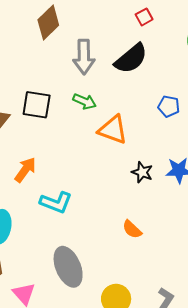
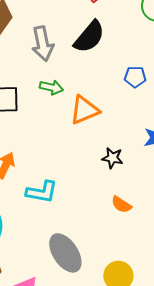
orange triangle: (113, 130) -> (84, 110), turned -32
black star: (142, 172) -> (112, 158), moved

